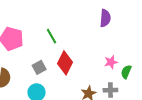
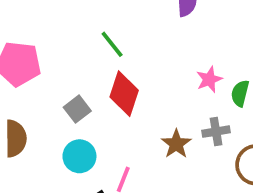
green line: (52, 36) -> (112, 44), moved

